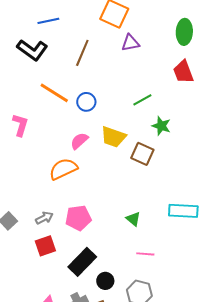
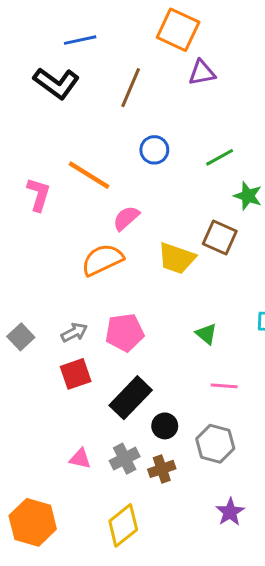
orange line: (54, 93) -> (89, 175), moved
blue circle: (86, 102) -> (154, 150), moved
yellow trapezoid: (113, 137) -> (177, 258), moved

